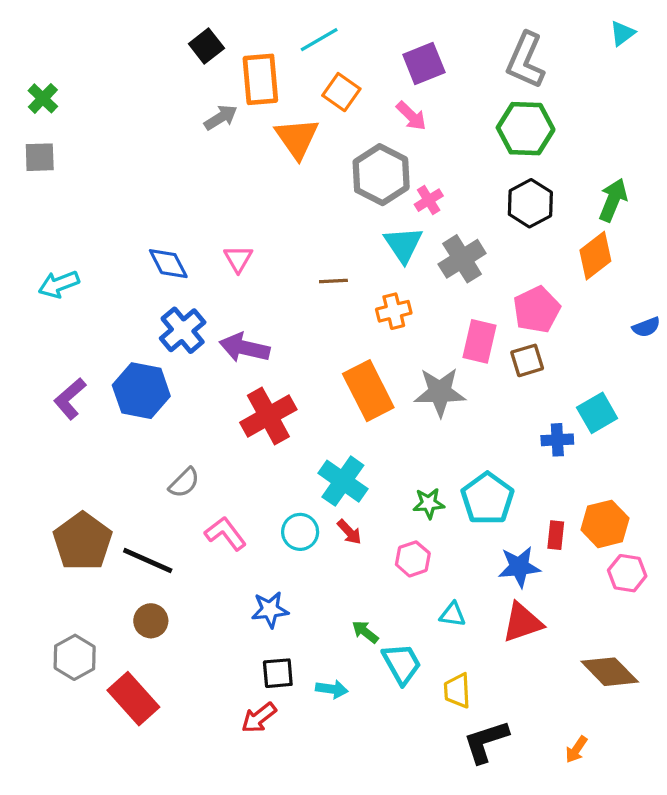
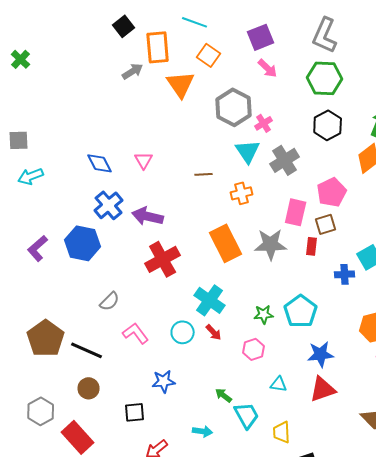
cyan line: (319, 40) -> (195, 22), turned 50
pink arrow: (411, 116) -> (268, 68), moved
gray square: (40, 157) -> (19, 140), moved
red rectangle: (556, 535) -> (312, 246), moved
black square: (278, 673) -> (135, 412), moved

